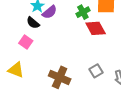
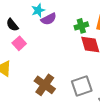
black semicircle: (33, 23) -> (12, 25), moved
gray square: (96, 71) -> (82, 86), size x1.5

